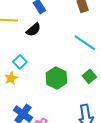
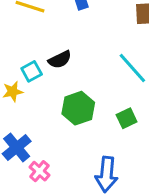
black semicircle: (33, 30) -> (60, 60), moved

